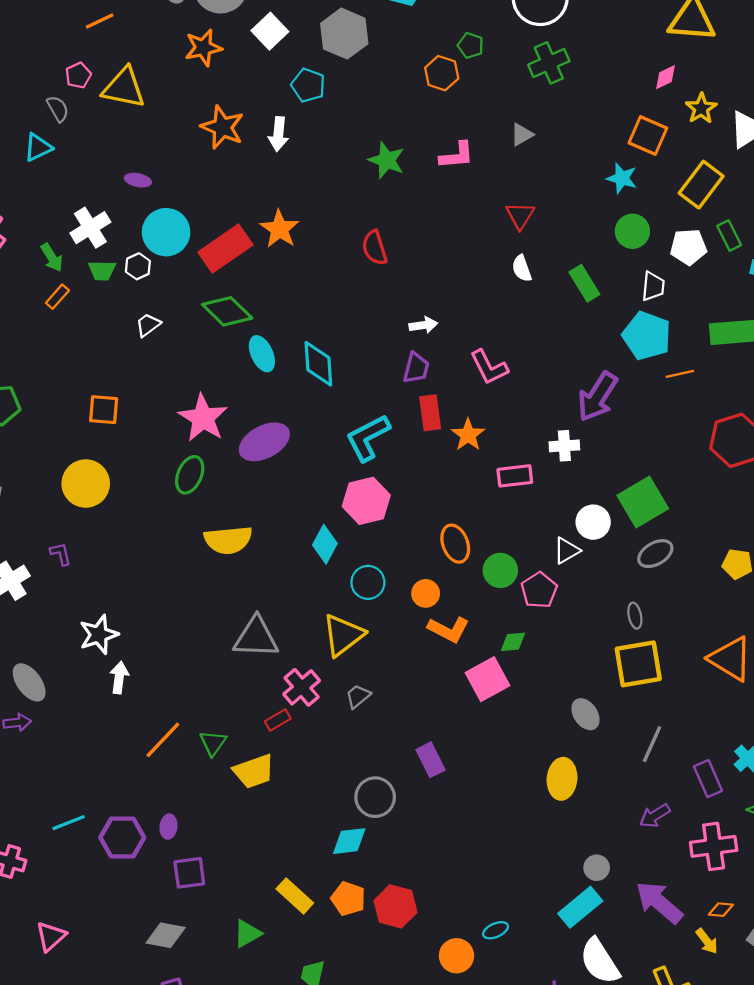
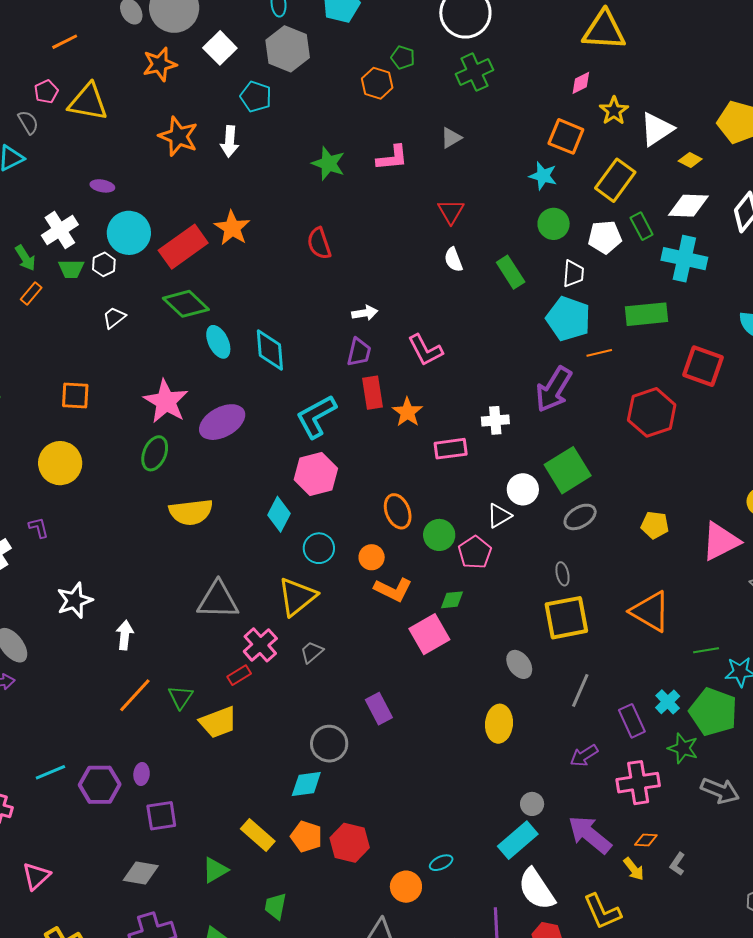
purple arrow: (597, 397) -> (554, 389), moved
white arrow: (119, 678) -> (125, 635), moved

